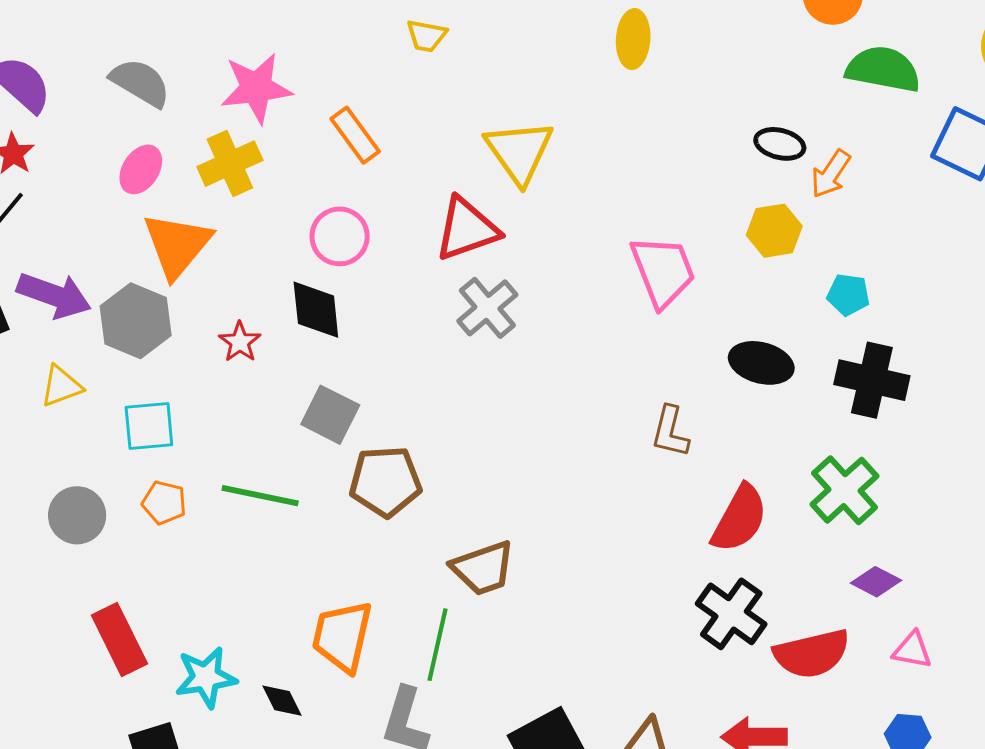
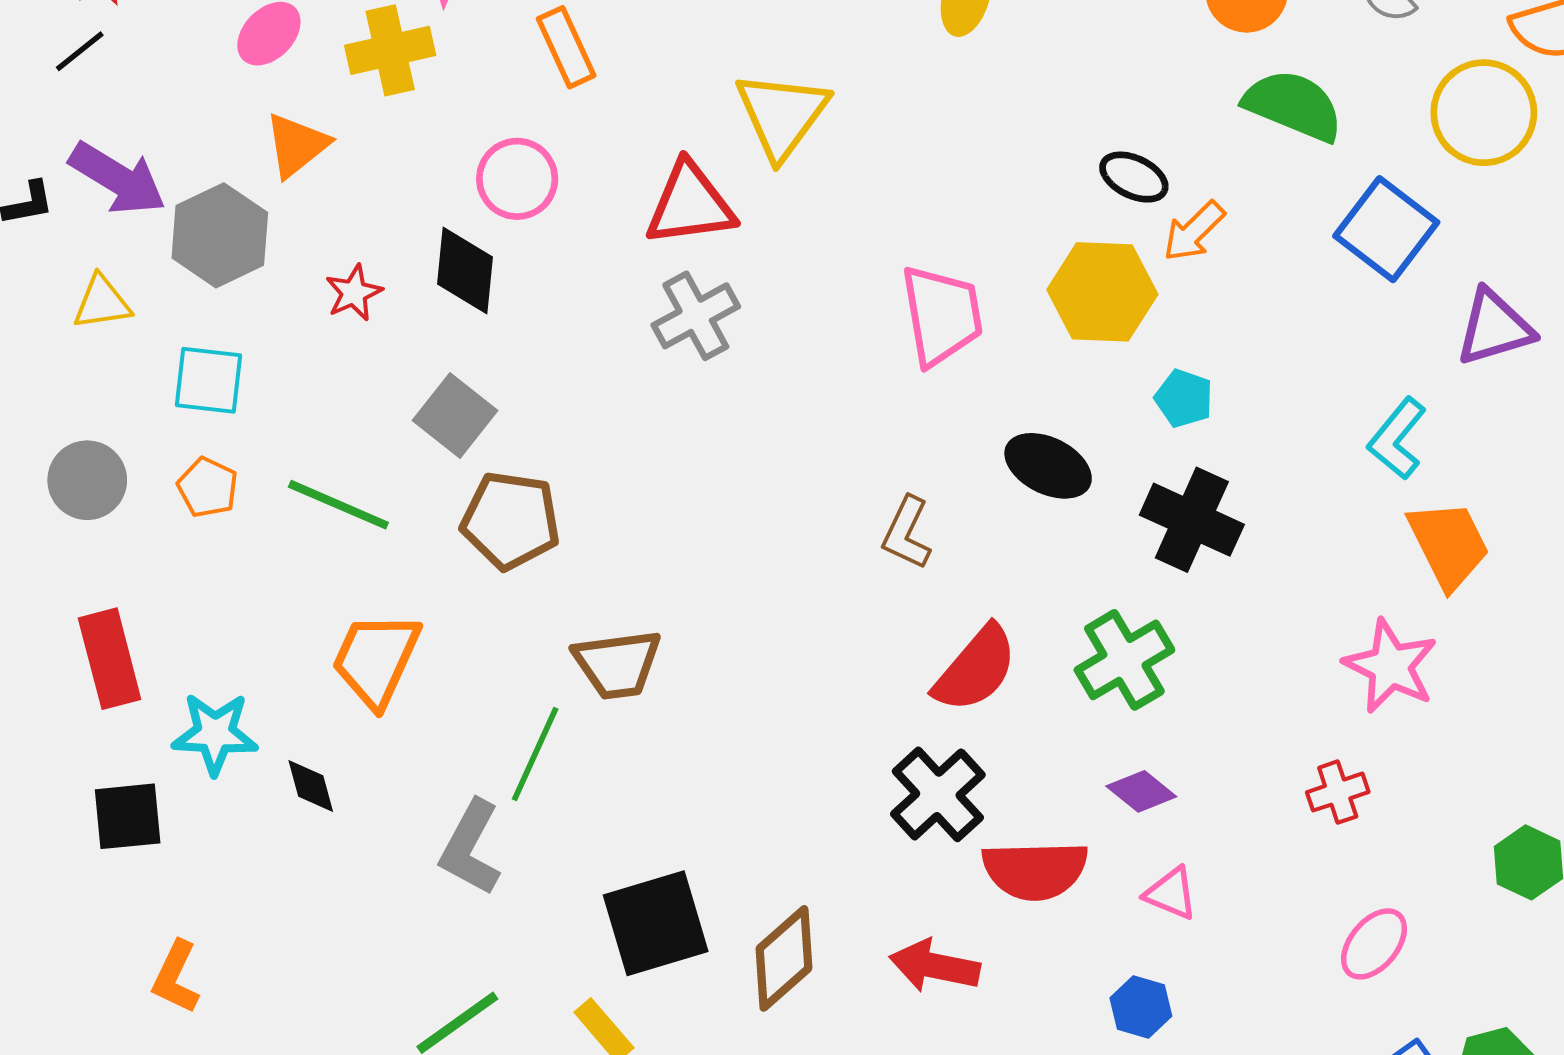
yellow hexagon: (774, 231) -> (1102, 292), size x1.4
orange triangle: (177, 245) -> (297, 145), size x0.7
orange trapezoid: (342, 636) -> (376, 659), moved

